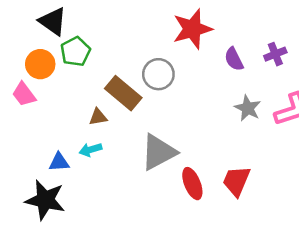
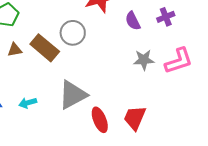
gray star: (248, 108) -> (144, 60), turned -30
brown triangle: (98, 117) -> (15, 50), moved
cyan arrow: (91, 150) -> (28, 103), moved

